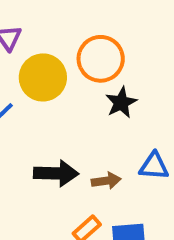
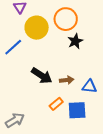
blue triangle: (154, 166) -> (90, 86), moved
black arrow: (56, 173) -> (42, 76), turned 30

